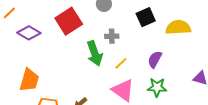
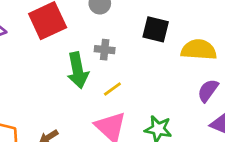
black square: (146, 17) -> (156, 29), turned 30
purple semicircle: (155, 59) -> (208, 91), moved

